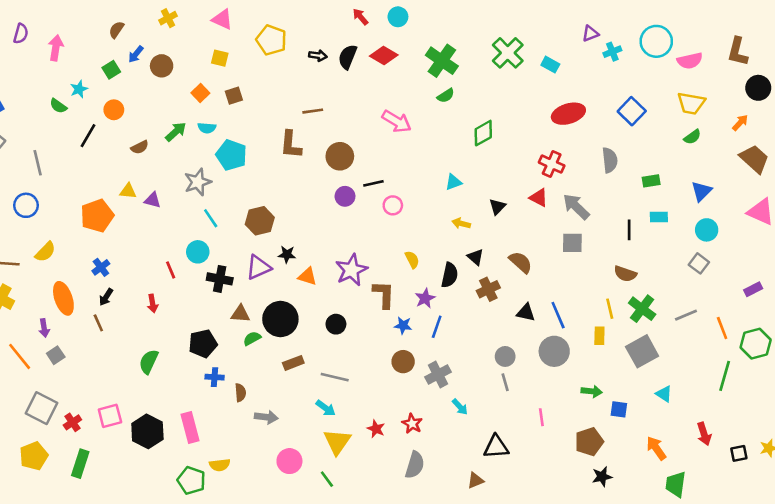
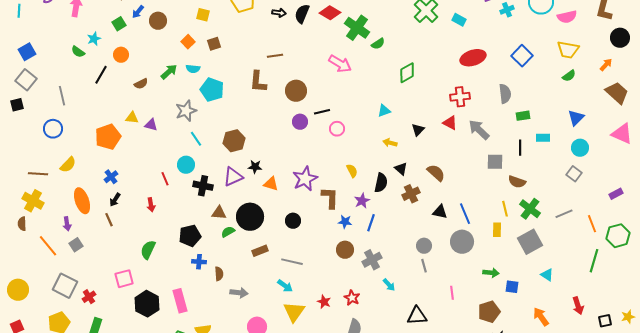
green cross: (442, 61) -> (357, 28), moved
red cross: (552, 164) -> (460, 97), turned -30
green rectangle: (651, 181) -> (523, 116), moved
gray square: (572, 243) -> (495, 162), moved
pink square: (110, 416) -> (124, 279), moved

